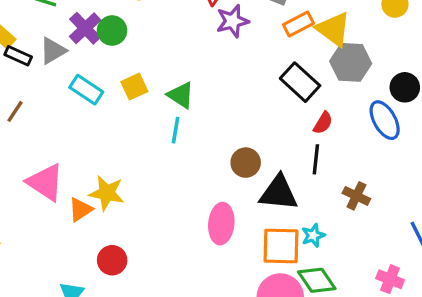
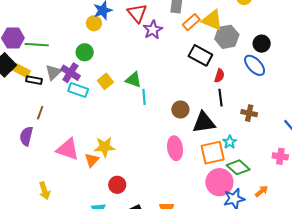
purple cross: (85, 28) -> (70, 73), moved
cyan line: (176, 130) -> (144, 97), moved

